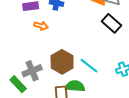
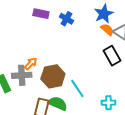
orange arrow: (41, 26) -> (31, 64), moved, turned -80

